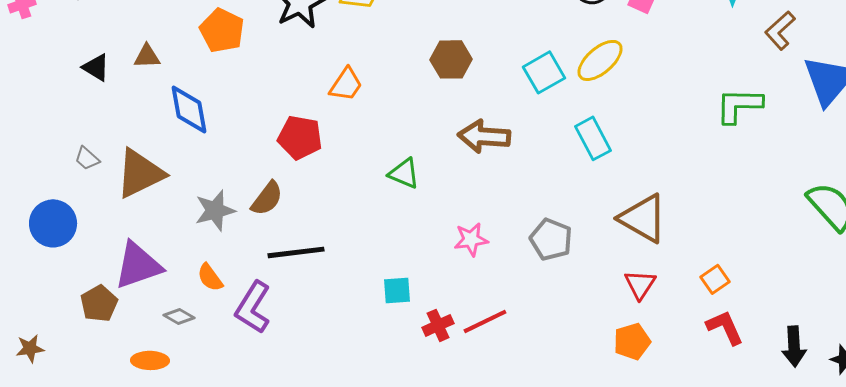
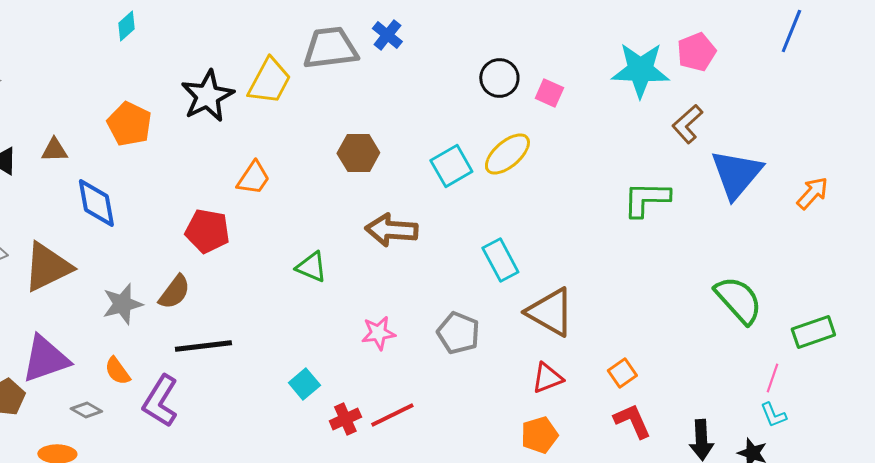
cyan rectangle: (593, 138) -> (500, 260), moved
red triangle: (640, 284) -> (547, 378), turned 36
cyan square: (397, 290) -> (304, 384), turned -36

